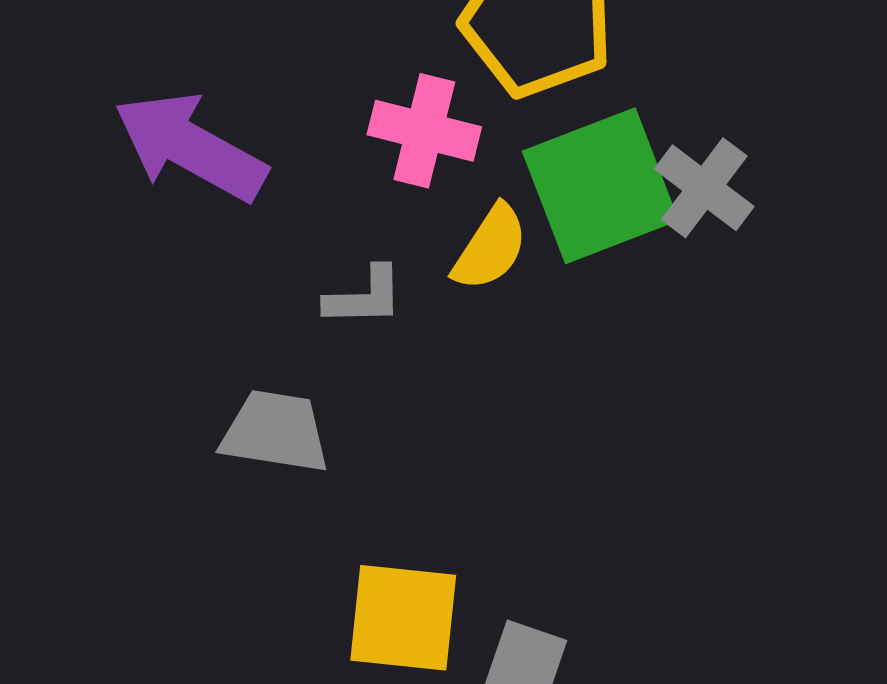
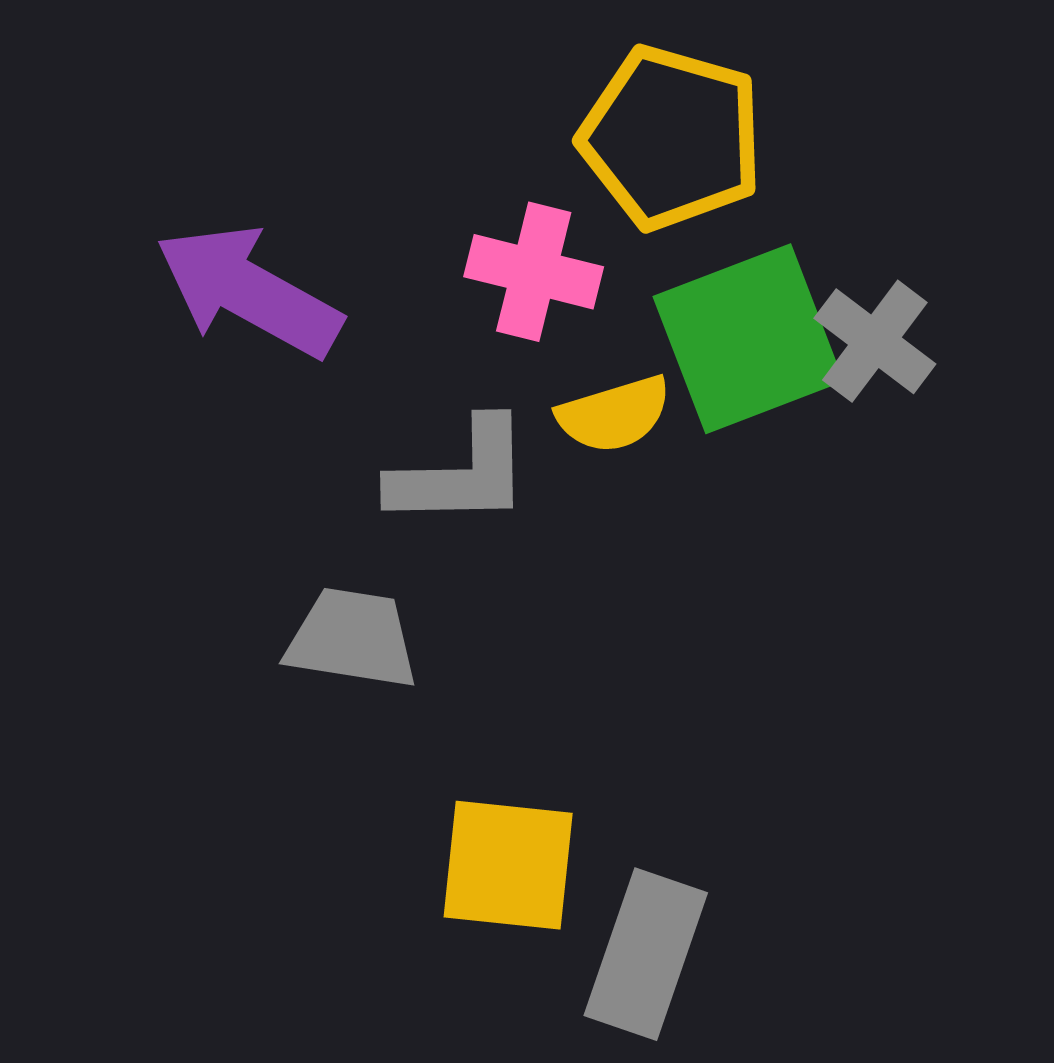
yellow semicircle: (490, 248) -> (614, 414), turned 40
gray L-shape: (364, 297) -> (461, 474), size x1.5

